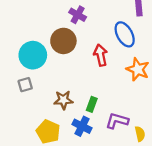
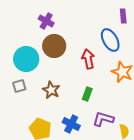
purple cross: (78, 15) -> (46, 21), moved
brown star: (63, 100) -> (51, 90), moved, turned 30
green rectangle: (92, 104) -> (87, 94), moved

